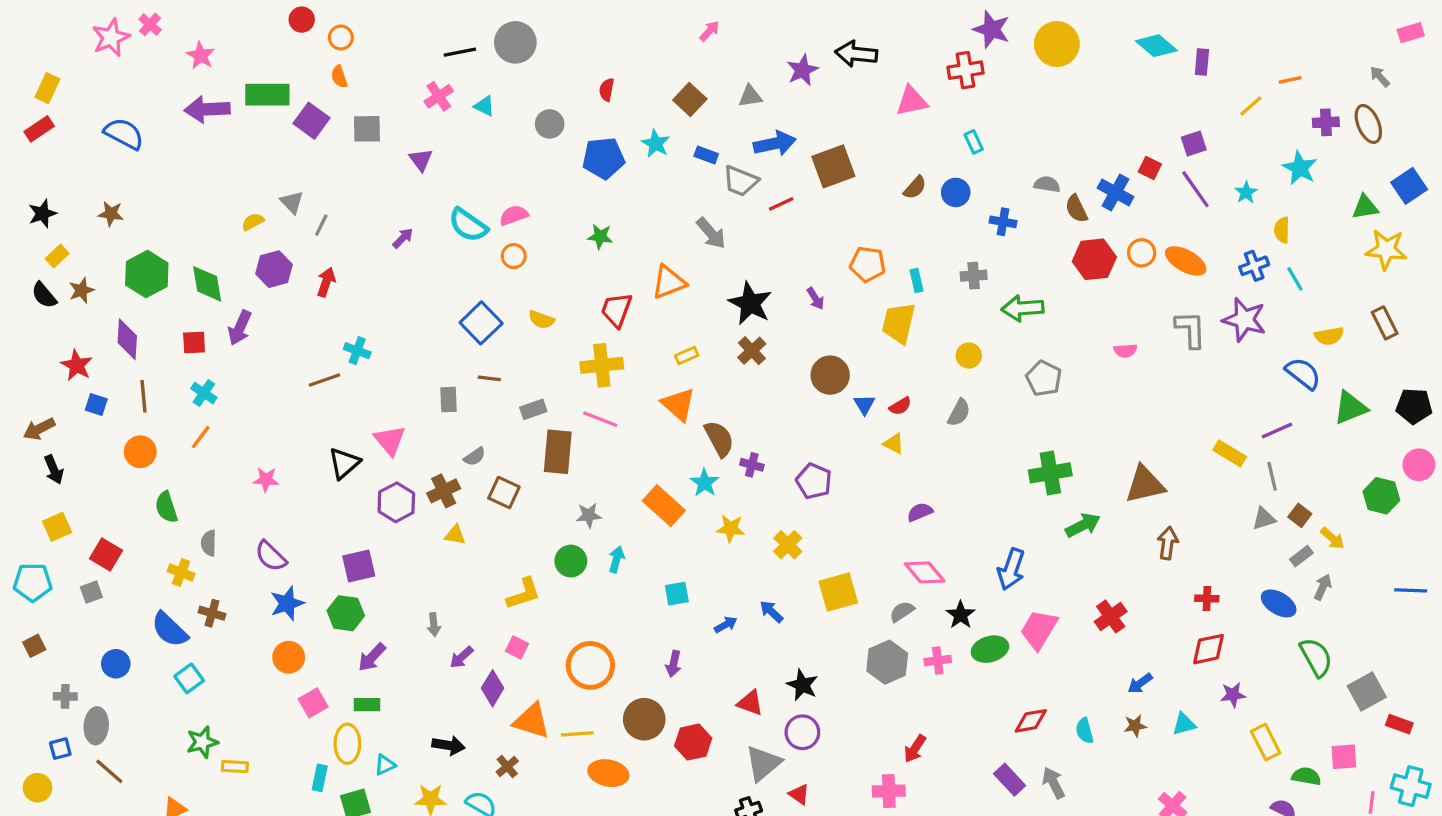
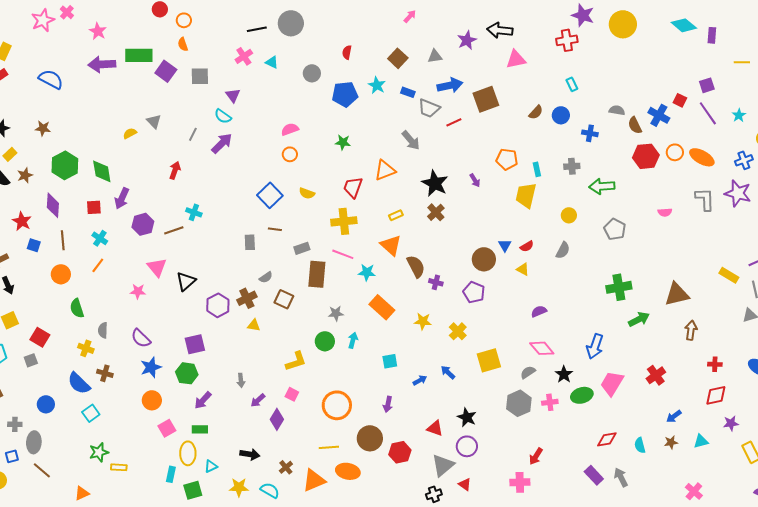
pink triangle: (912, 101) -> (516, 59), moved
yellow line: (1251, 106) -> (742, 62), turned 42
gray line: (321, 225) -> (193, 134), moved
cyan semicircle: (468, 225) -> (223, 116), moved, size x0.7
purple arrow: (403, 238) -> (222, 143), size x1.6
purple hexagon: (274, 269) -> (143, 224), moved
brown circle: (830, 375) -> (484, 259), moved
pink triangle: (390, 440) -> (157, 267), moved
cyan star: (705, 483) -> (367, 272), moved, turned -30
orange triangle: (532, 721) -> (314, 480), moved, turned -40

